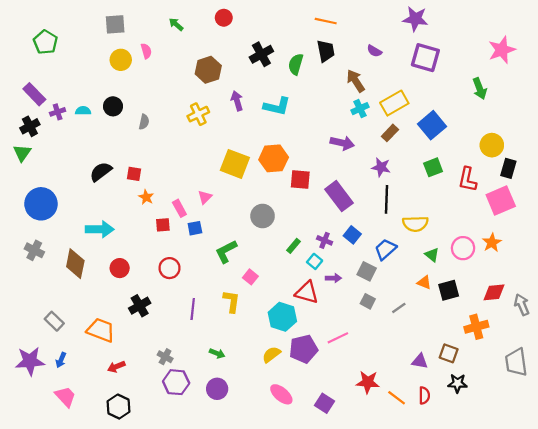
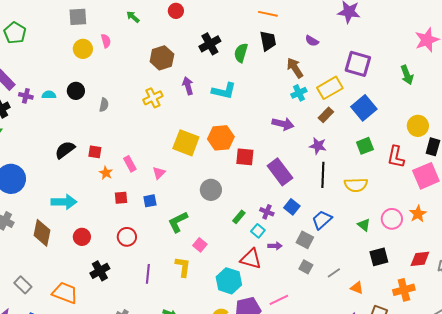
purple square: (425, 58) -> (358, 64), moved
purple cross: (58, 112) -> (26, 96), turned 32
pink rectangle: (179, 208) -> (130, 164), moved
yellow semicircle: (415, 224) -> (356, 185), moved
orange triangle: (424, 282) -> (357, 288), moved

